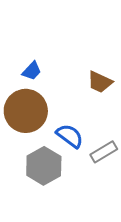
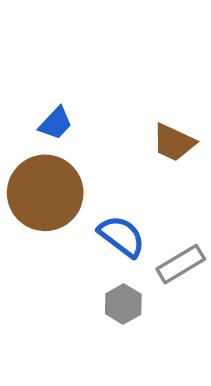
gray hexagon: (44, 166) -> (123, 304), moved, size x0.6

